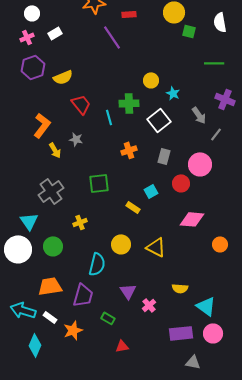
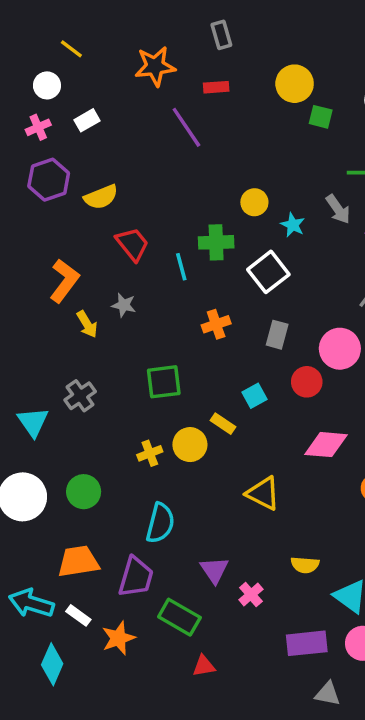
gray arrow: (199, 115) -> (338, 209), moved
gray cross: (51, 191) -> (80, 396), size x0.7
cyan triangle: (29, 221) -> (33, 422), moved
yellow cross: (80, 222) -> (150, 453), moved
yellow circle: (121, 244) -> (190, 445), moved
green rectangle: (108, 318) -> (179, 617), size x1.6

